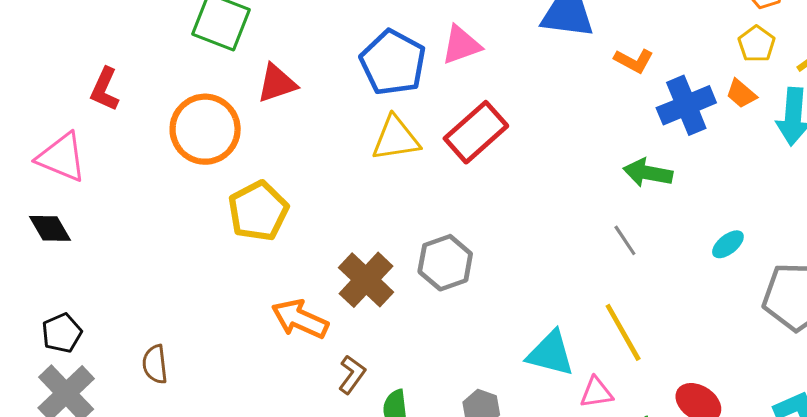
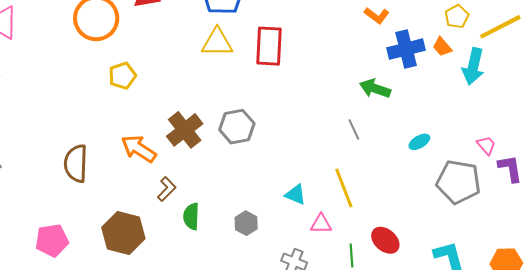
red rectangle: (476, 132) -> (269, 46), turned -54
yellow pentagon: (258, 211) -> (122, 76), size x0.7
cyan triangle: (551, 353) -> (296, 195), size x0.7
brown semicircle: (155, 364) -> (76, 163), moved, size x1.5

